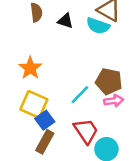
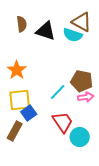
black triangle: (65, 21) -> (46, 31), size x1.5
yellow square: (34, 104) -> (20, 100), turned -30
brown rectangle: (45, 142) -> (15, 131), moved

